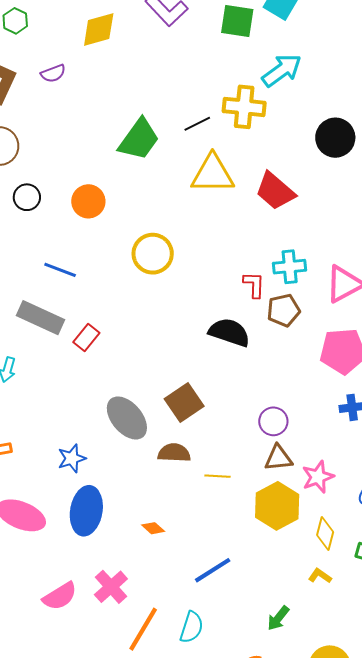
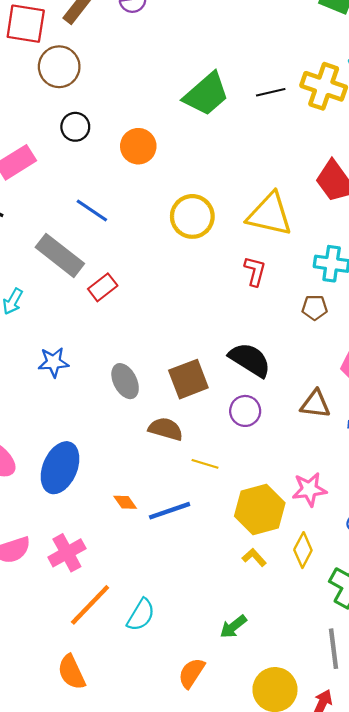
yellow triangle: (213, 174) -> (270, 214), moved
red L-shape: (254, 285) -> (255, 271), moved
brown pentagon: (284, 310) -> (315, 308), size x0.7
black semicircle: (229, 332) -> (250, 360), moved
gray ellipse: (127, 418) -> (125, 381), size x0.7
purple circle: (273, 421) -> (245, 411), moved
blue star: (72, 458) -> (53, 362), moved
brown triangle: (278, 458) -> (315, 404), moved
blue line: (213, 570) -> (170, 511), moved
yellow L-shape: (320, 576) -> (254, 557), moved

